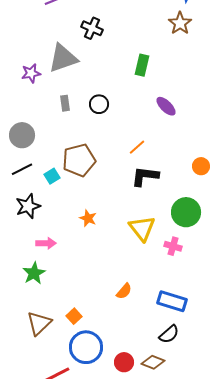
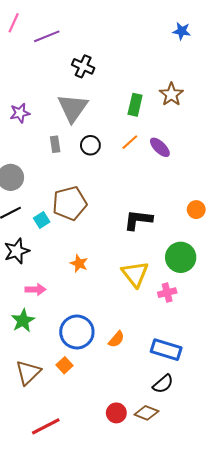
brown star: (180, 23) -> (171, 94), moved
gray triangle: (63, 58) -> (73, 108), moved, turned -36
orange line: (137, 147) -> (130, 142), moved
pink cross: (173, 246) -> (167, 293), turned -30
blue circle: (86, 347) -> (77, 332), moved

